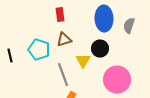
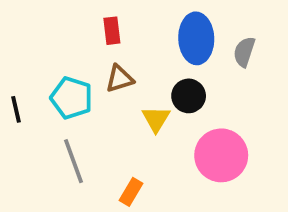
gray line: (63, 75) -> (73, 161), moved

